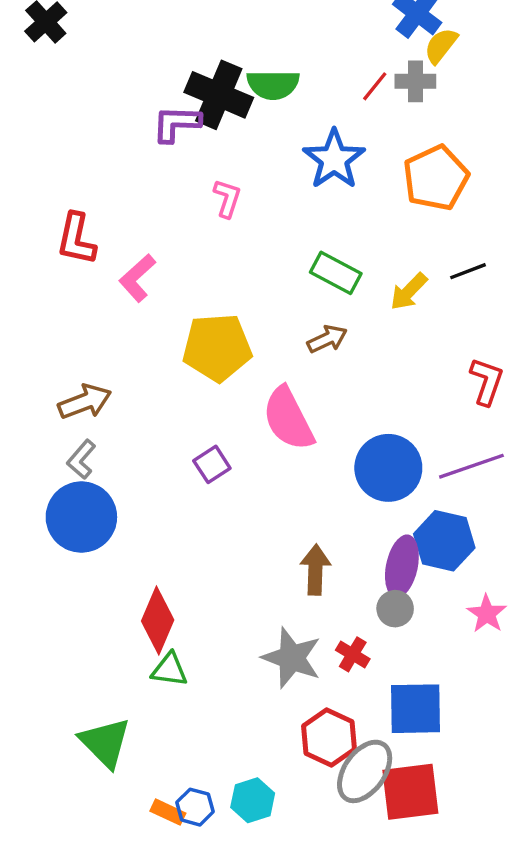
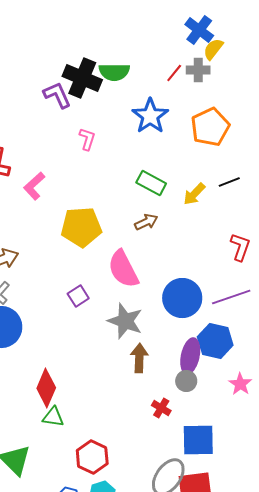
purple L-shape: (176, 124) -> (57, 95), turned 64
gray star: (292, 658) -> (125, 321), moved
red hexagon: (329, 737) -> (92, 457), moved

